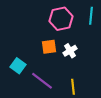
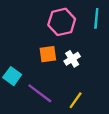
yellow line: (73, 87) -> (76, 100), turned 42

